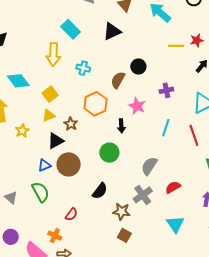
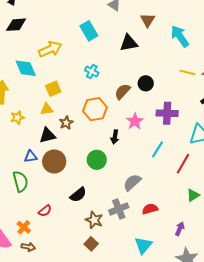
yellow arrow: (53, 54) -> (50, 49), moved, turned -130
purple cross: (166, 90) -> (167, 113), size x1.5
red line: (194, 135) -> (183, 164), turned 35

